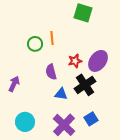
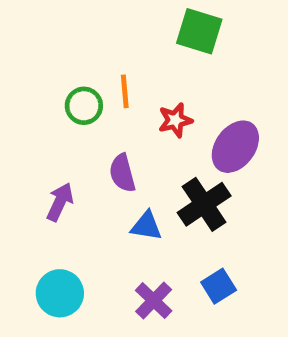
red star: (75, 61) -> (175, 120), moved
purple arrow: (14, 84) -> (60, 202), moved
purple cross: (64, 125) -> (154, 301), size x0.7

